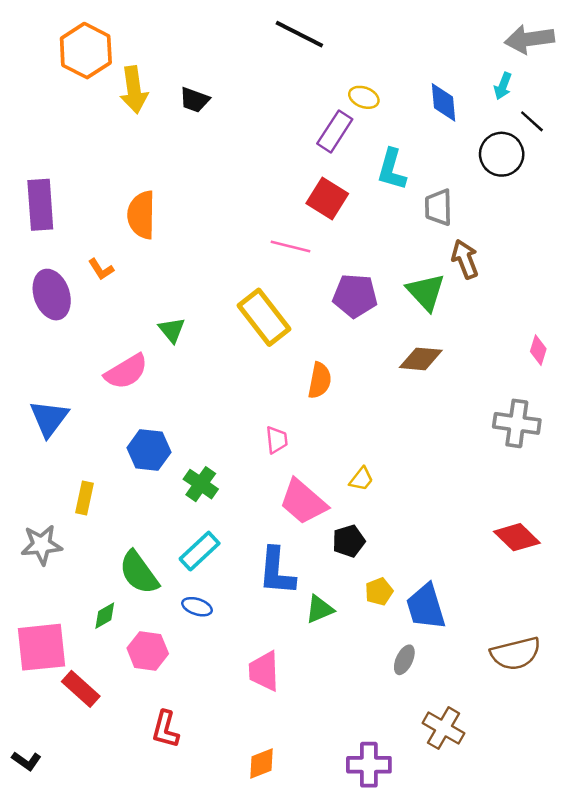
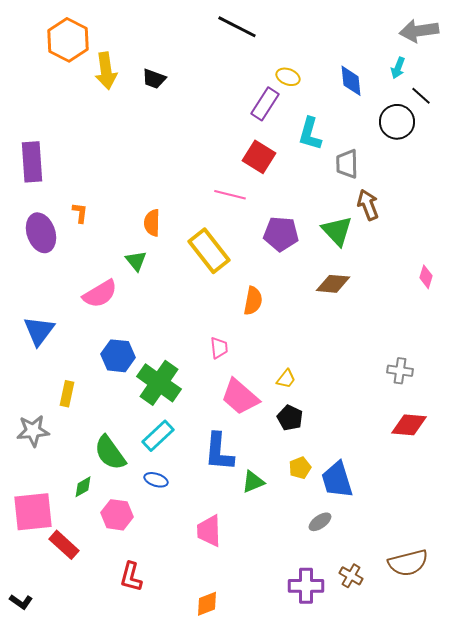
orange semicircle: (141, 215) -> (152, 223), moved, size x0.7
orange L-shape: (101, 269) -> (80, 213), turned -140
gray cross: (517, 423) -> (400, 371), moved, size x0.7
green cross: (201, 484) -> (159, 383), size x1.6
red diamond: (517, 537) -> (409, 425), turned -39
black pentagon: (349, 541) -> (290, 418), moved, turned -30
brown semicircle: (516, 653) -> (408, 563), moved
gray ellipse: (404, 660) -> (320, 522), turned 30
brown cross: (444, 728) -> (351, 576), size x0.7
purple cross: (369, 765) -> (306, 586), moved

